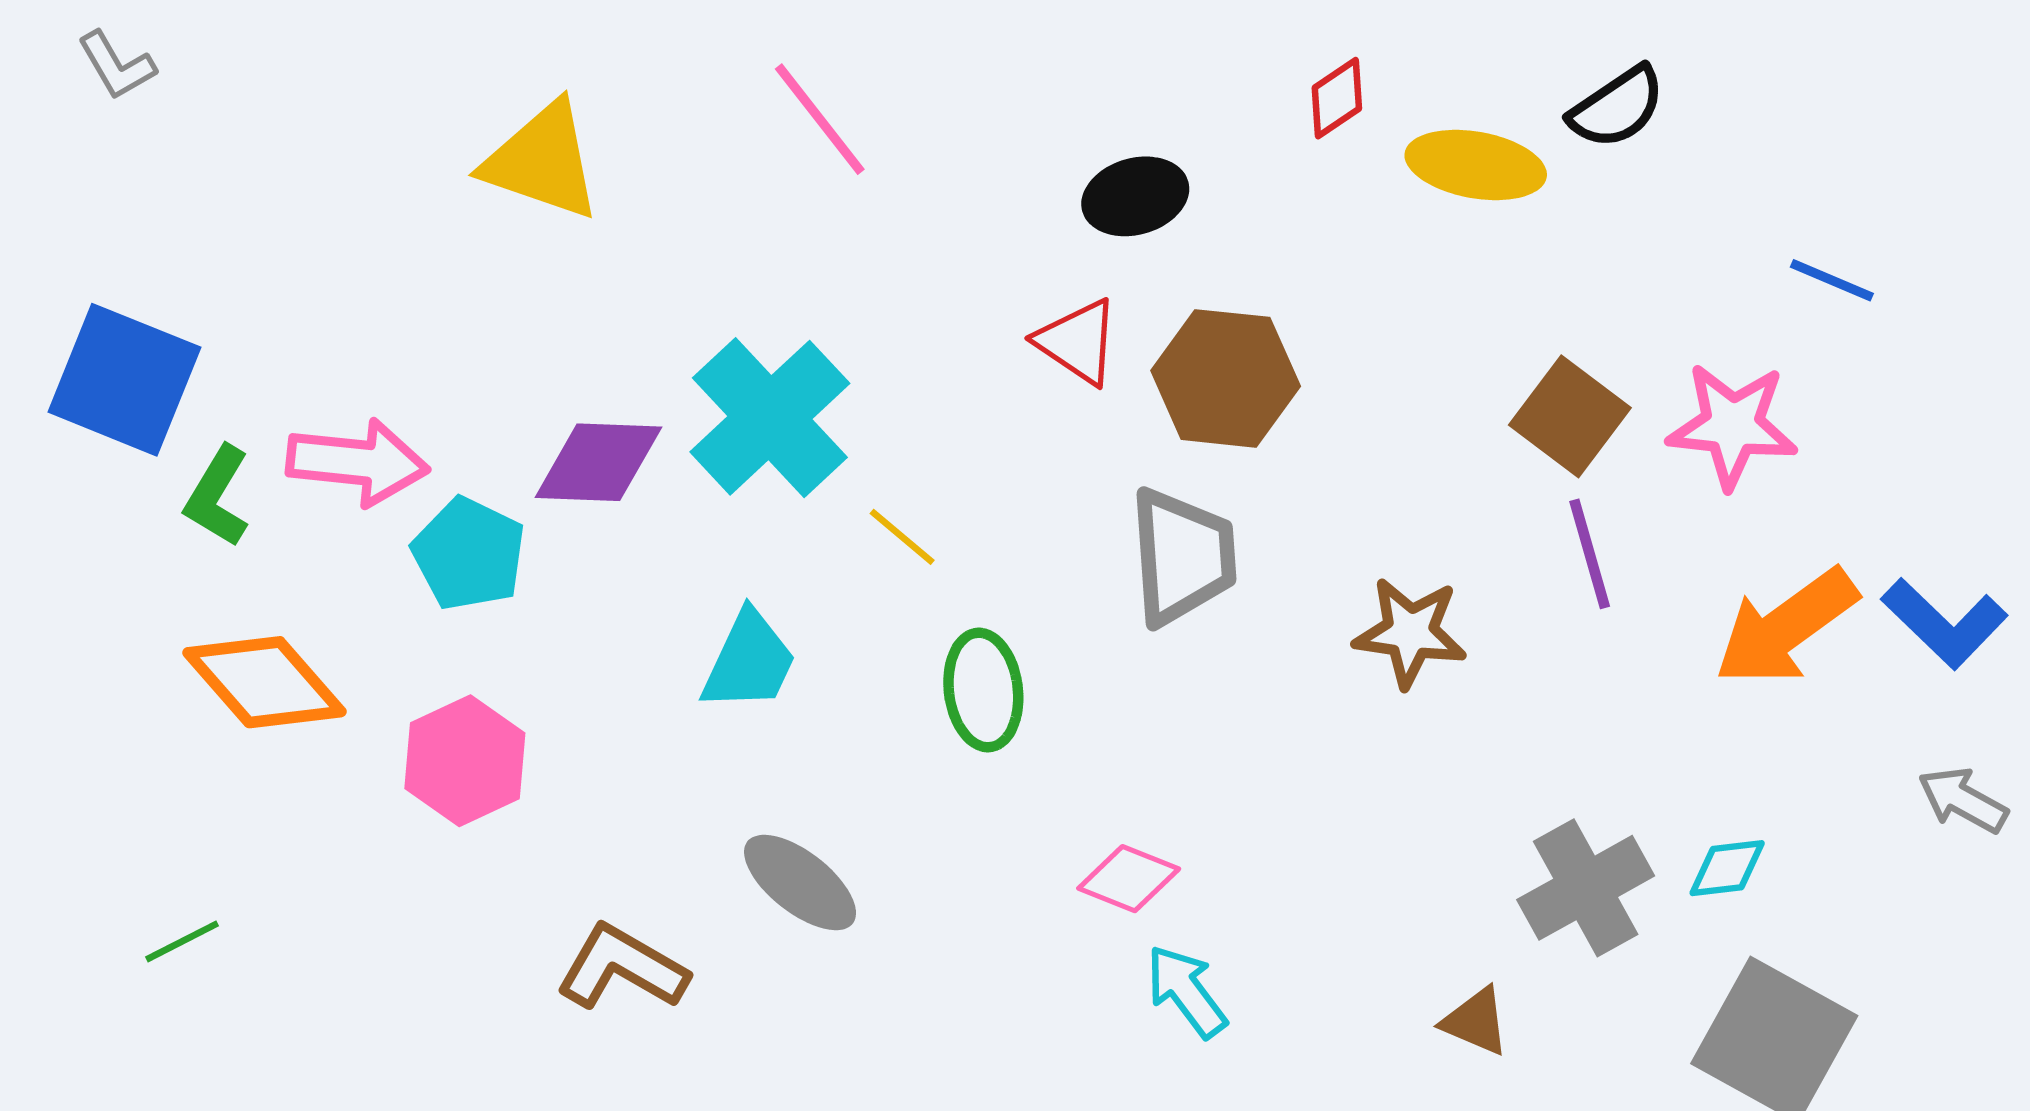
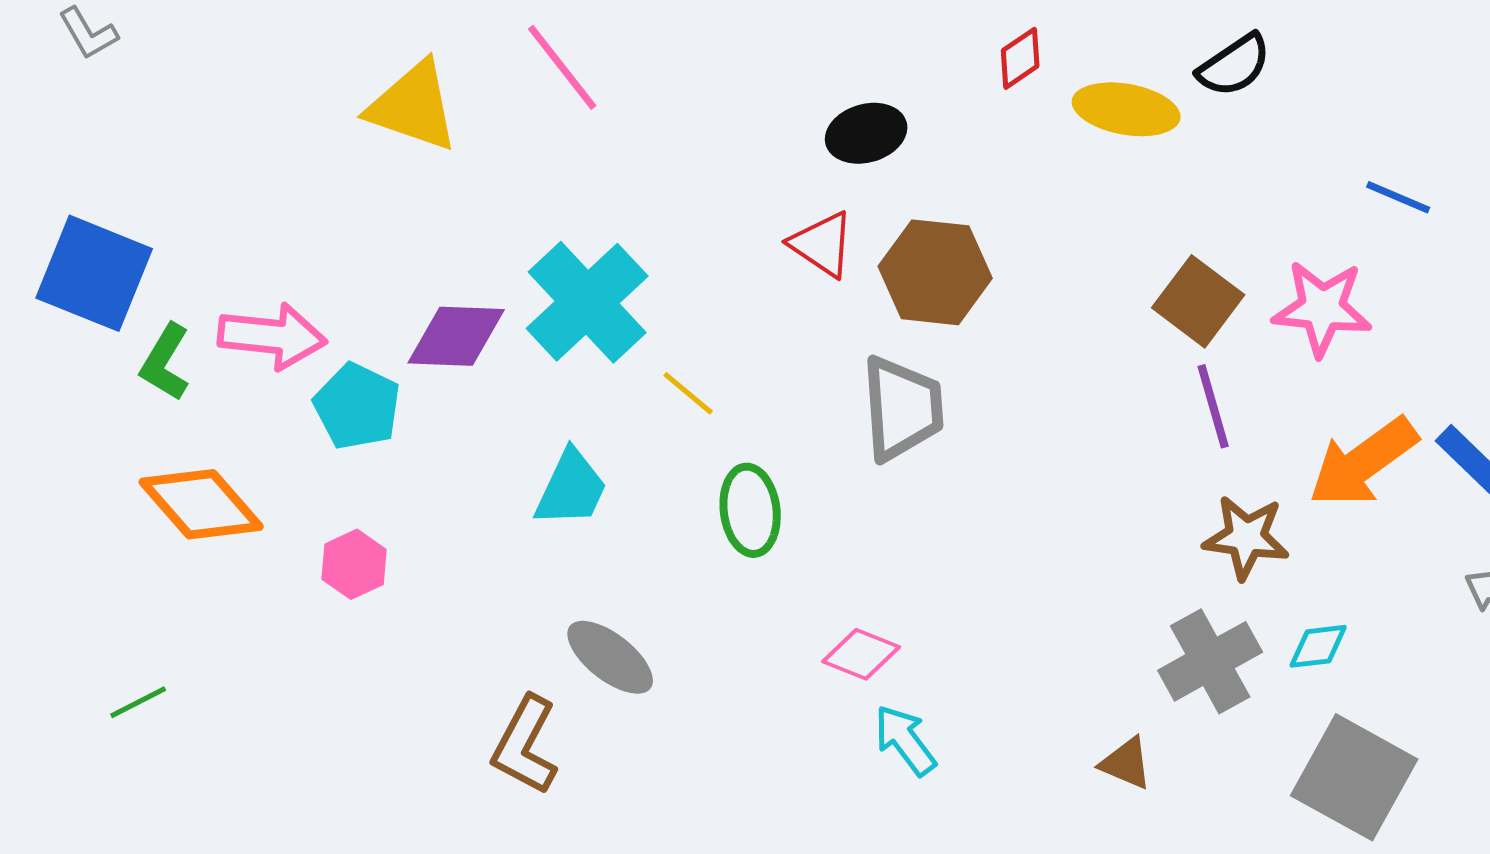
pink line: (820, 119) -> (562, 67), moved
brown star: (1410, 632) -> (1246, 537), moved
pink hexagon: (465, 761) -> (354, 564), size x0.7
brown L-shape: (622, 968) -> (525, 745), moved, turned -92

